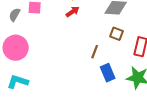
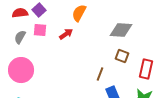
red arrow: (73, 12) -> (66, 34), moved

